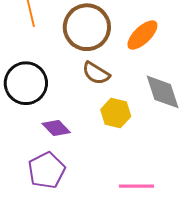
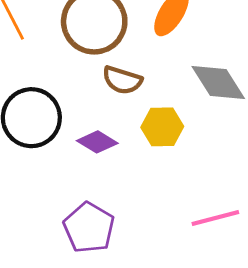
purple diamond: (56, 128) -> (97, 142), moved

